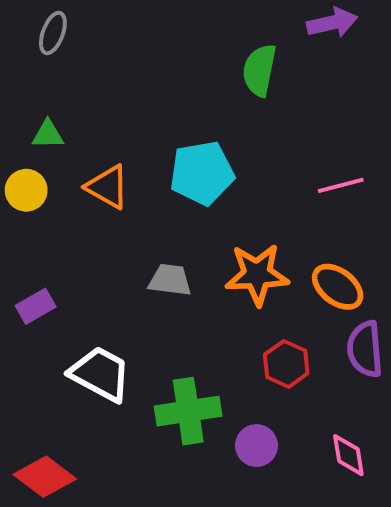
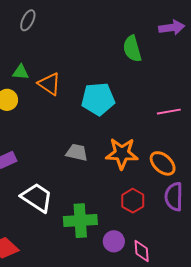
green semicircle: (259, 70) -> (132, 49), turned -32
orange triangle: (108, 187) -> (49, 84), moved
pink diamond: (348, 455) -> (142, 251), moved

